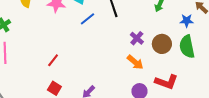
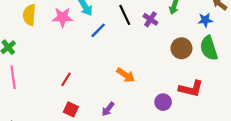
purple cross: (137, 38) -> (150, 19), moved
orange arrow: (135, 62) -> (126, 75), moved

